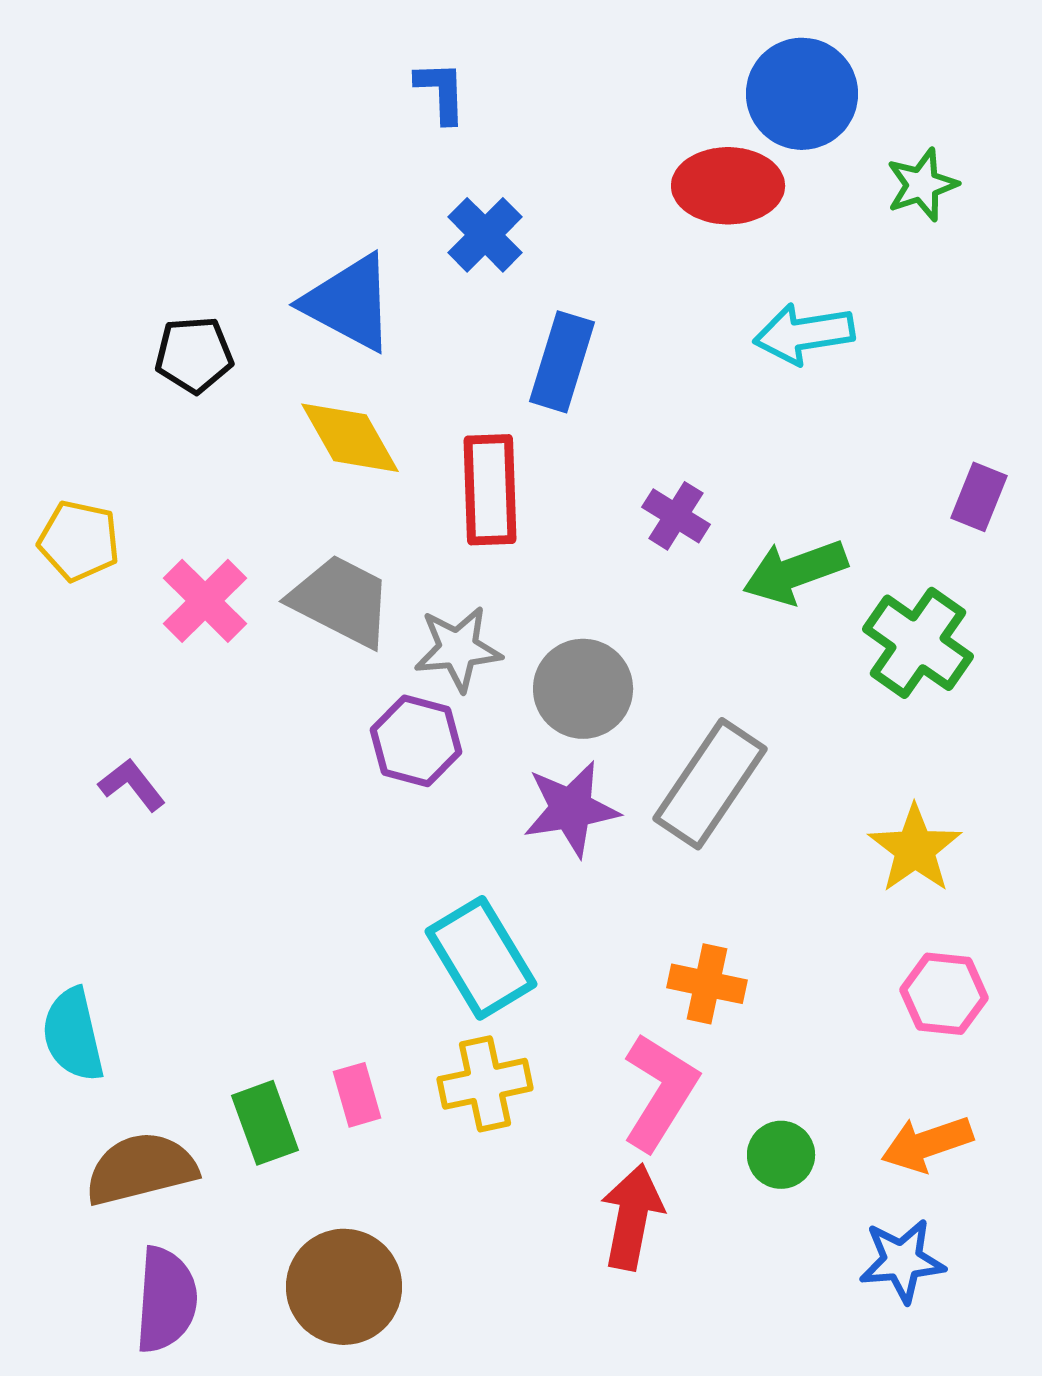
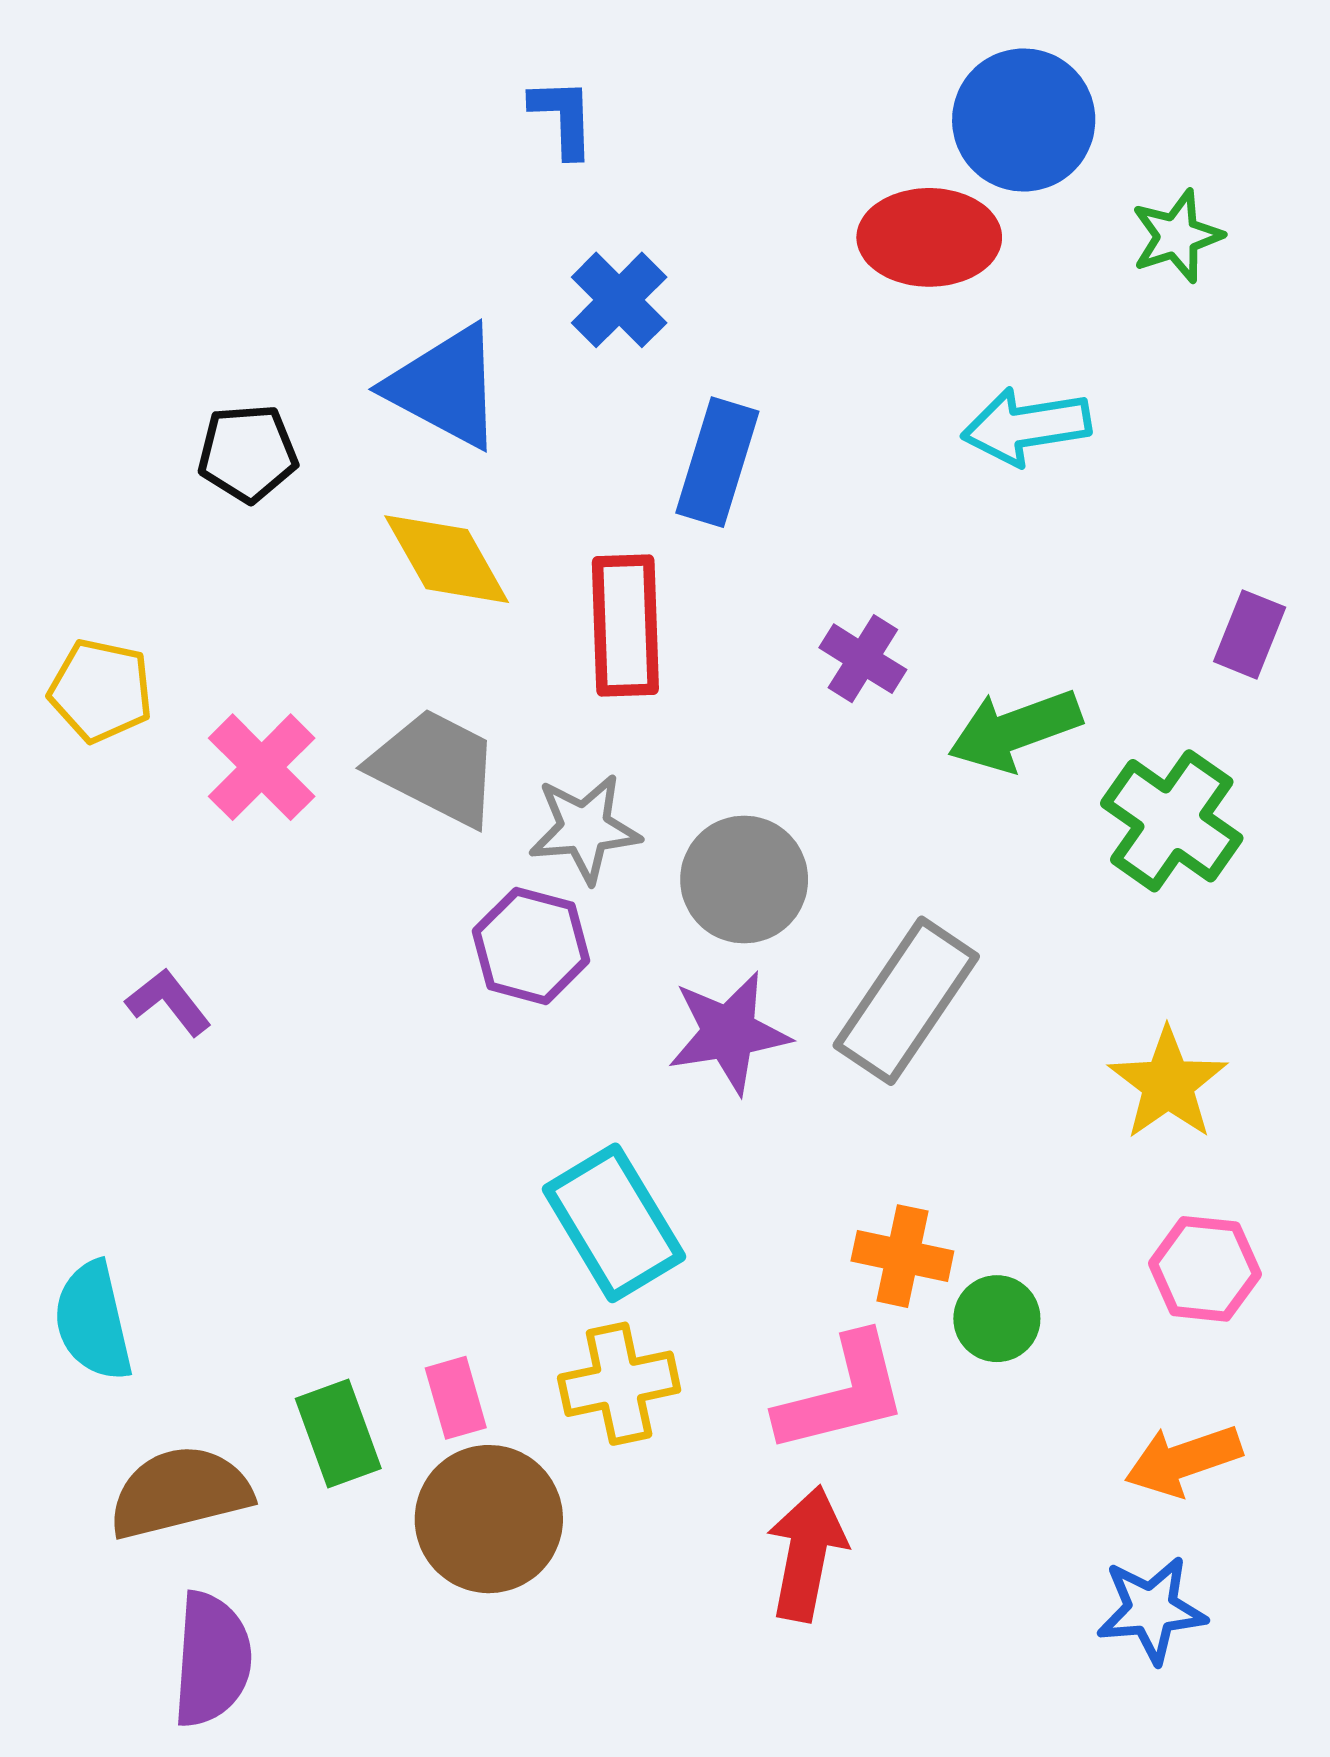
pink L-shape: (660, 1092) -> (842, 1394), turned 44
green circle: (781, 1155) -> (997, 1319), moved
brown circle: (344, 1287) -> (489, 1519), moved

